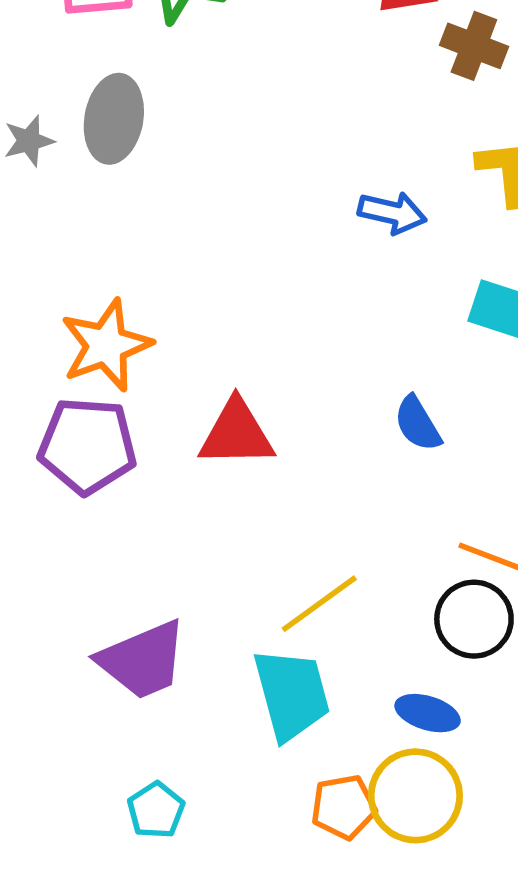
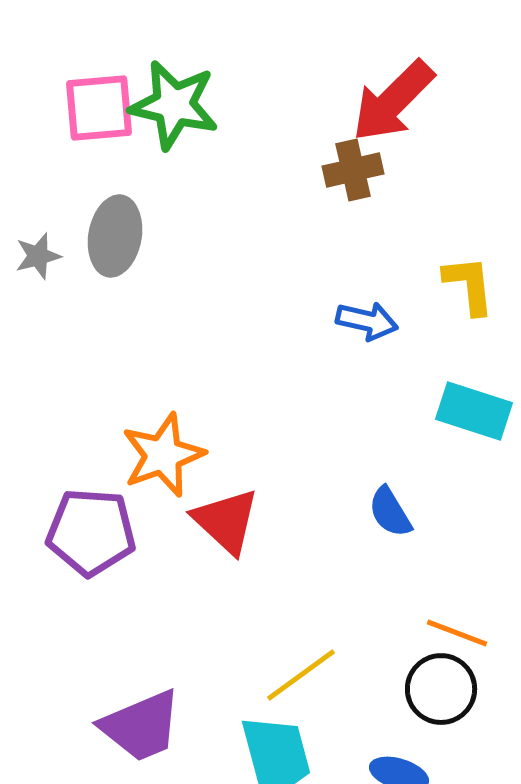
brown cross: (474, 46) -> (353, 170), moved, turned -34
orange star: (106, 345) -> (163, 455), moved
red triangle: (236, 434) -> (226, 521), turned 44

